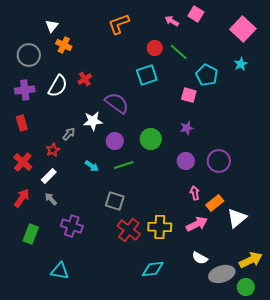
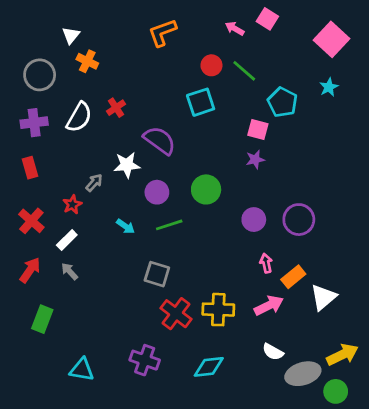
purple star: (187, 128) -> (255, 159), moved
purple cross: (72, 226) -> (145, 360), moved

